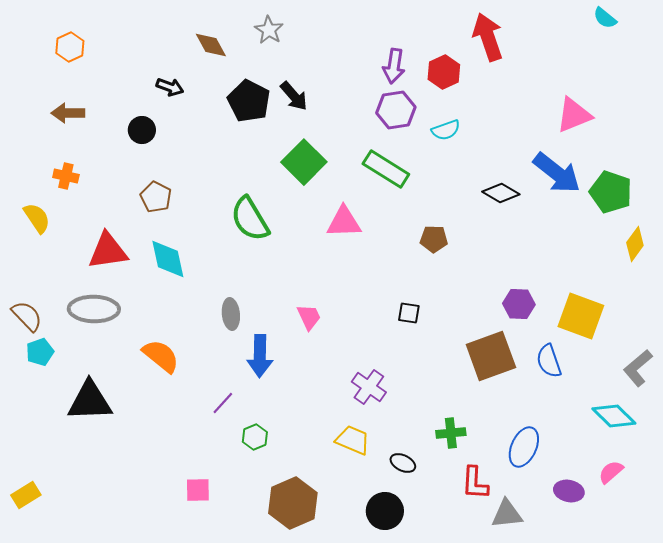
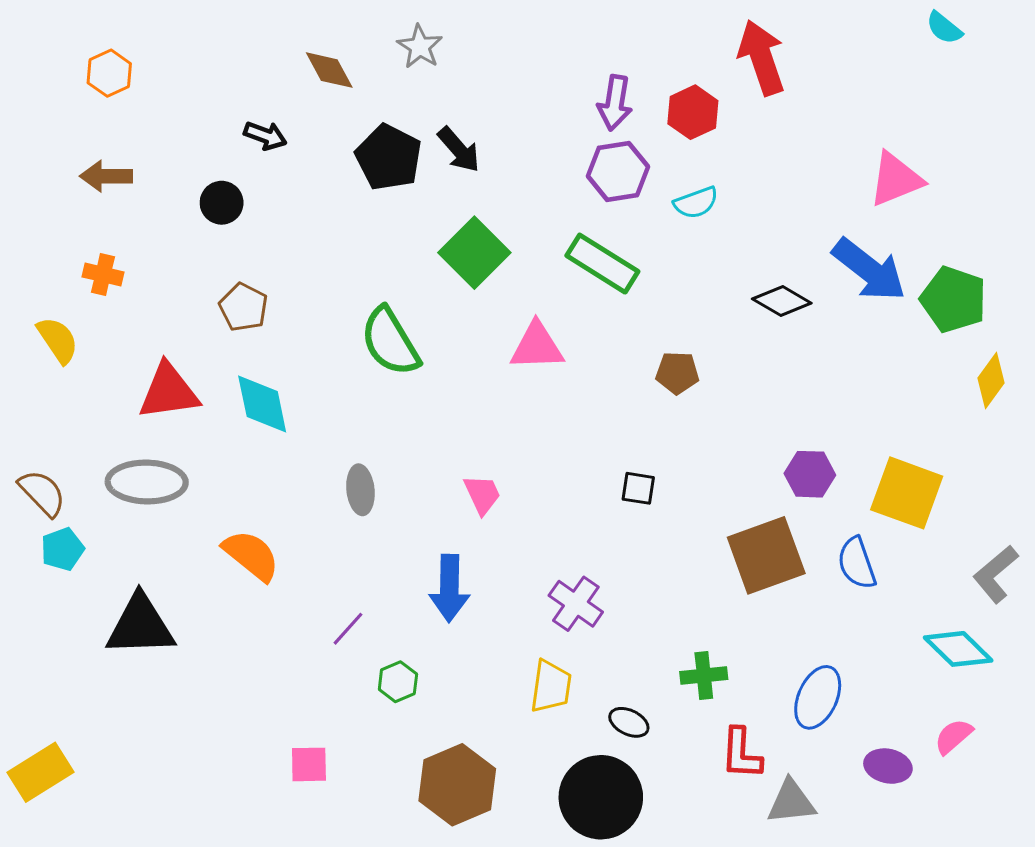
blue arrow: (260, 356) -> (449, 588), moved
yellow trapezoid: (353, 440) -> (551, 686), turned 75
yellow rectangle: (26, 495) -> (41, 772), size x1.4
black circle: (385, 511) -> (601, 797), size x1.4

